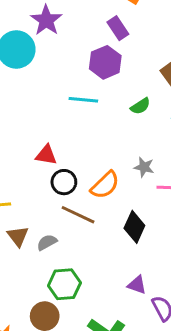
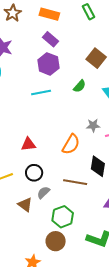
red triangle: (46, 155) -> (28, 144), moved
black circle: (64, 182) -> (34, 173), moved
brown line: (78, 215) -> (75, 182), moved
brown triangle: (18, 236) -> (25, 205), moved

